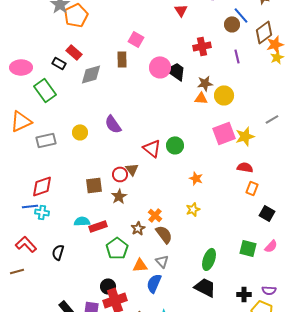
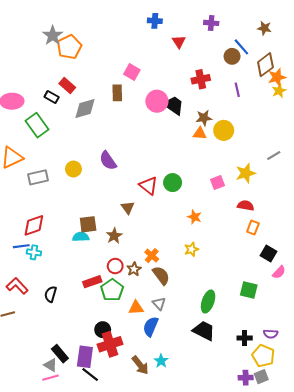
pink square: (224, 133) -> (217, 183), moved, size x0.6
red circle: (120, 174) -> (115, 266), moved
cyan semicircle: (82, 221) -> (81, 237), moved
red rectangle: (98, 226) -> (92, 282), moved
pink semicircle: (271, 246) -> (279, 272), moved

